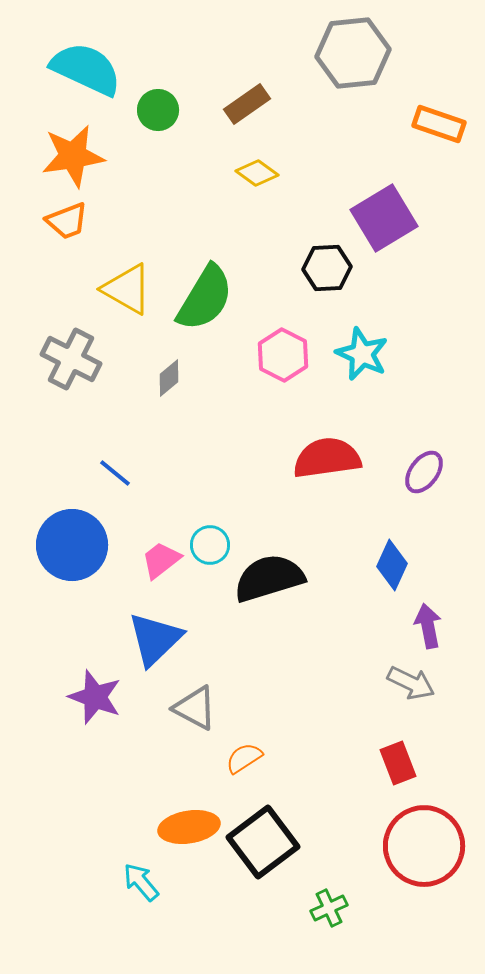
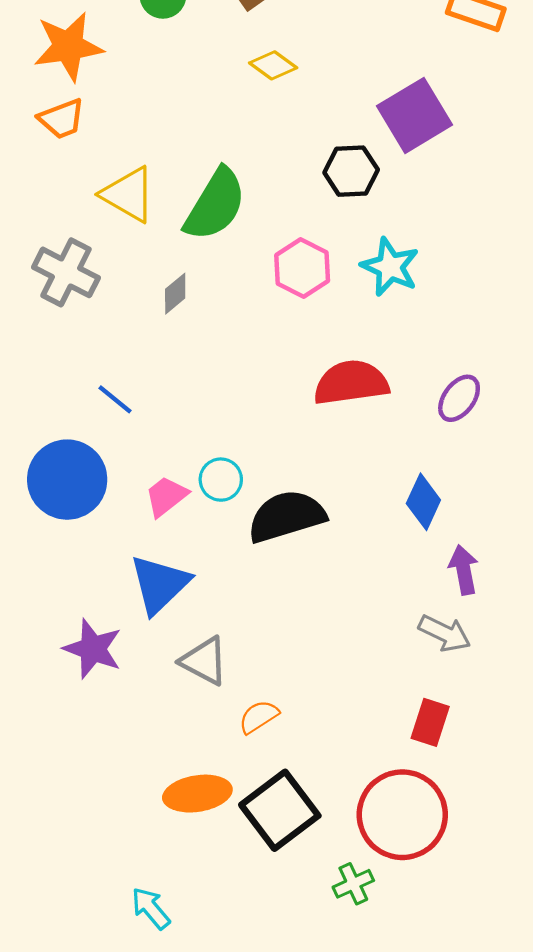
red rectangle: (398, 763) -> (430, 722), turned 39
red circle: (424, 846) -> (402, 815), moved
cyan arrow: (141, 882) -> (151, 908), moved

